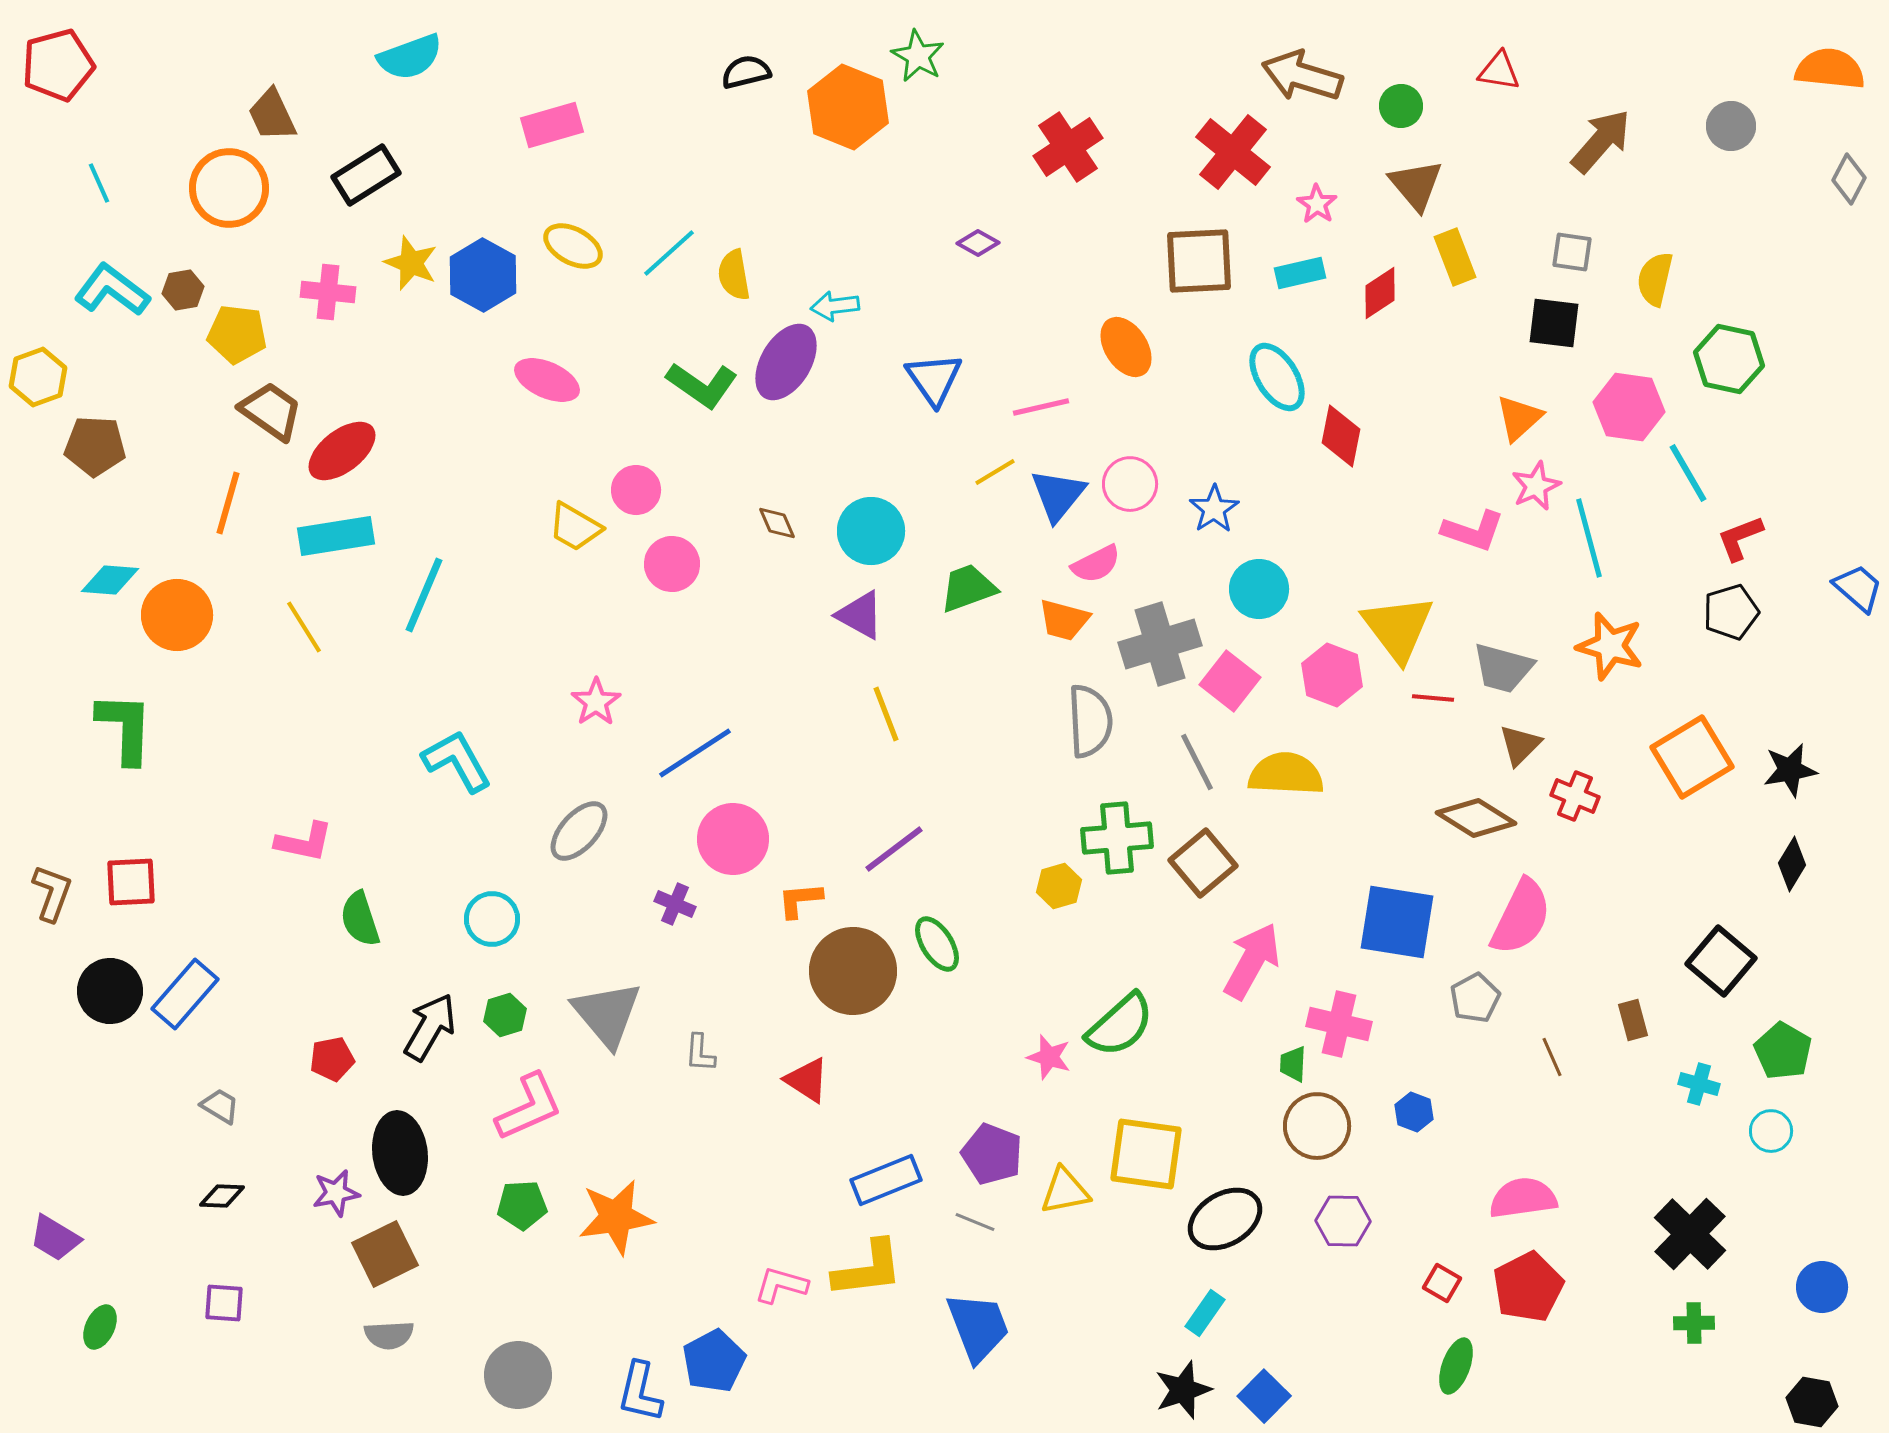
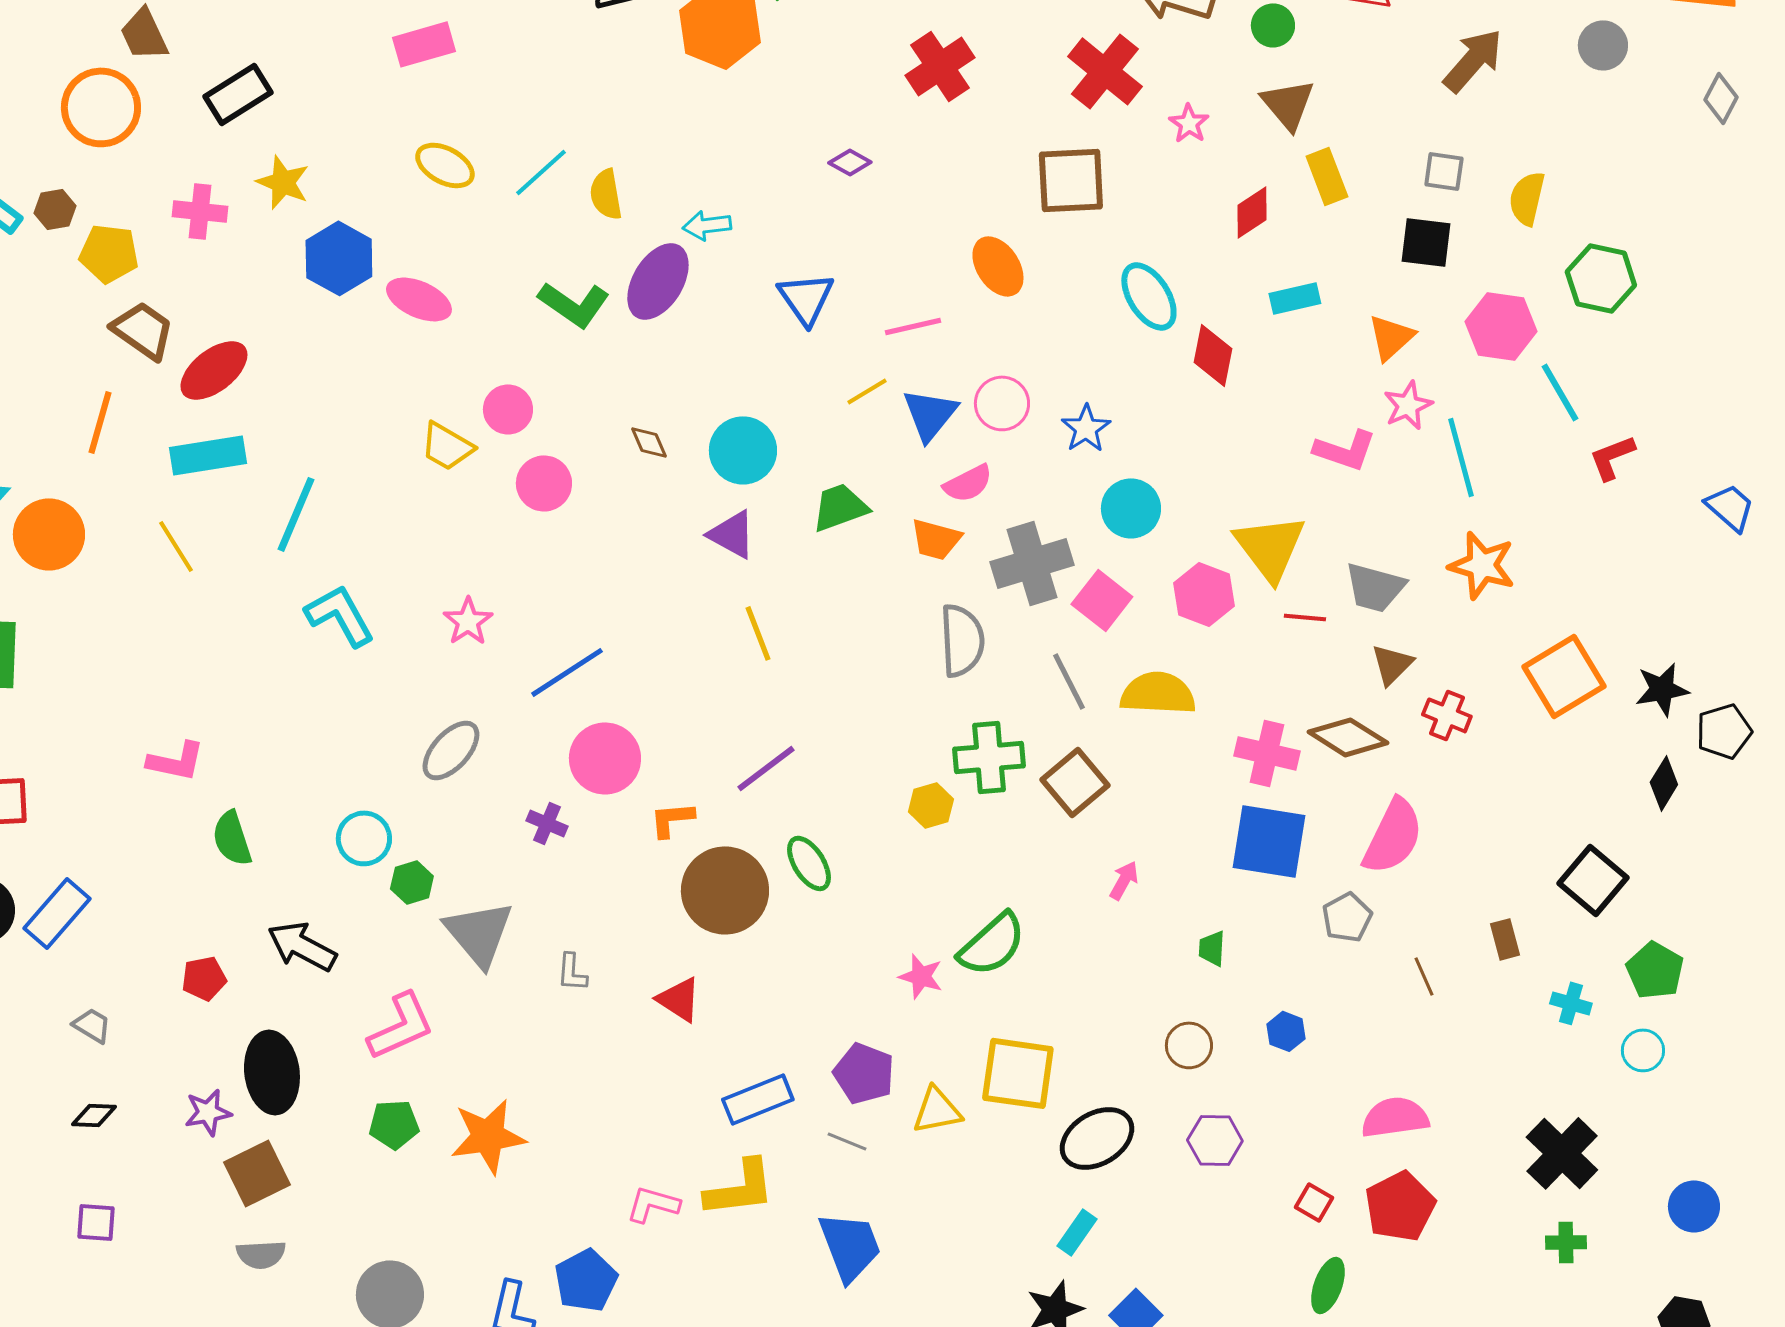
cyan rectangle: (1300, 273) -> (1295, 298), moved
blue hexagon: (483, 275) -> (339, 258), moved
black pentagon: (1731, 612) -> (1724, 731), moved
cyan L-shape: (457, 761) -> (340, 615), moved
pink arrow: (1252, 961) -> (1124, 880), size x0.5
green hexagon: (505, 1015) -> (412, 882), moved
pink cross: (1339, 1024) -> (1267, 753), moved
black arrow: (430, 1027) -> (302, 946), turned -92
green trapezoid: (1293, 1064) -> (1212, 948), moved
brown circle: (1317, 1126) -> (1189, 1045), size x0.7

